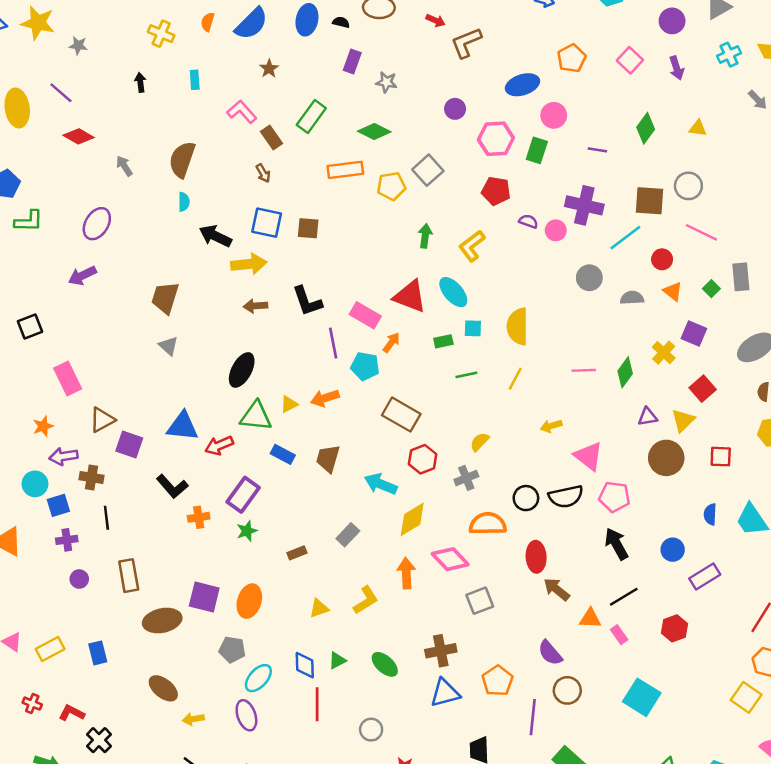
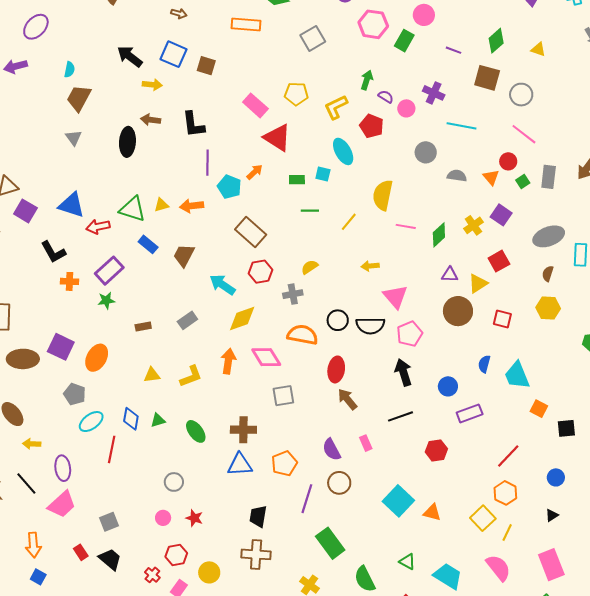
brown arrow: (263, 173) -> (179, 14), turned -56
yellow pentagon: (391, 186) -> (296, 94), moved
red pentagon: (496, 191) -> (372, 126), moved
brown square: (649, 201) -> (487, 78), moved
cyan semicircle: (184, 202) -> (70, 70), moved
purple cross: (584, 205) -> (434, 93), size x0.7
green arrow: (425, 236) -> (367, 80), moved
cyan line: (625, 238) -> (462, 126), turned 36
red circle: (662, 259) -> (508, 161), moved
yellow arrow: (249, 264) -> (152, 85), size x0.7
cyan ellipse: (453, 292) -> (343, 151), moved
pink rectangle: (365, 315) -> (255, 105), moved
yellow semicircle: (518, 326) -> (383, 195), moved
black ellipse: (242, 370) -> (127, 142), moved, turned -36
pink pentagon: (614, 497) -> (410, 334), turned 30
orange triangle: (590, 618) -> (432, 512), moved
pink rectangle: (619, 635) -> (366, 443), moved
red line: (317, 704) -> (112, 449), moved
purple ellipse: (246, 715) -> (63, 468), moved

